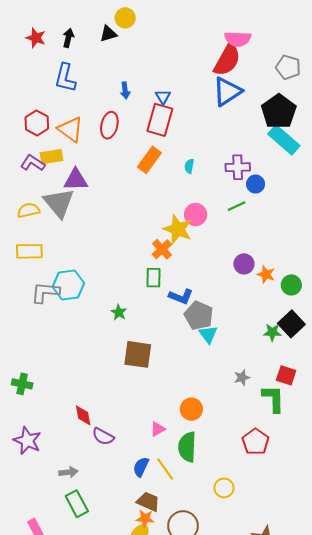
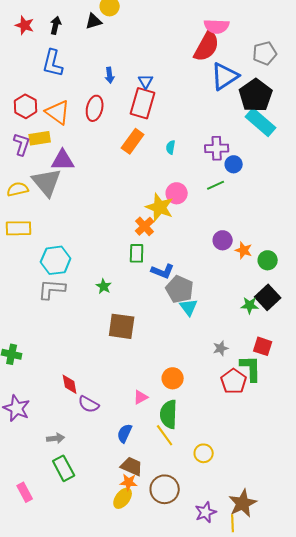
gray pentagon: (288, 67) -> (265, 53), turned -30
blue triangle: (227, 91) -> (225, 76), moved
purple L-shape: (33, 163) -> (22, 144), turned 75
gray L-shape: (45, 292) -> (52, 289), moved
red pentagon: (256, 442) -> (234, 381), moved
yellow line: (165, 469) -> (165, 435), moved

